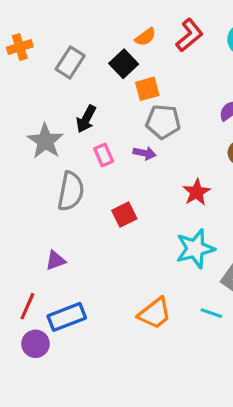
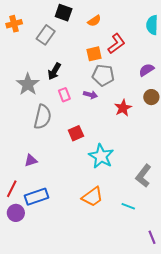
red L-shape: (189, 35) -> (116, 44), moved
black square: (124, 64) -> (64, 13), moved, turned -30
red star: (196, 192) -> (123, 108), moved
cyan star: (195, 249) -> (101, 156), moved, turned -30
cyan line: (211, 313) -> (128, 206), moved

